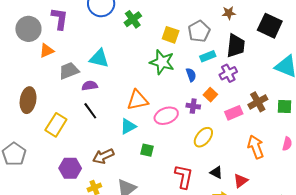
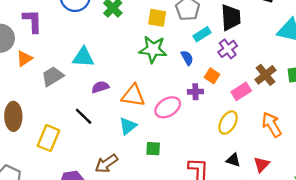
purple semicircle: (90, 86) -> (100, 87), moved
orange triangle: (137, 100) -> (133, 96), turned 30
yellow ellipse: (203, 137) -> (228, 123), moved

